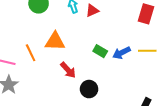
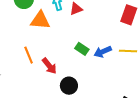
orange triangle: (55, 41) -> (40, 20), moved
orange line: (31, 53) -> (29, 55), moved

